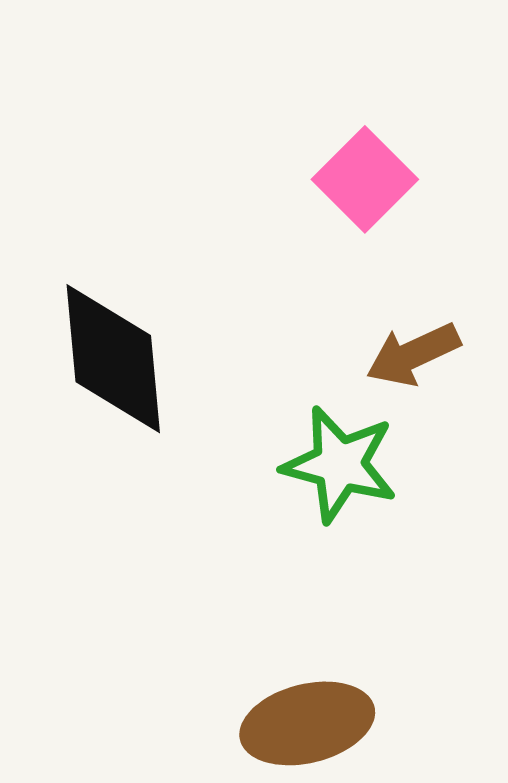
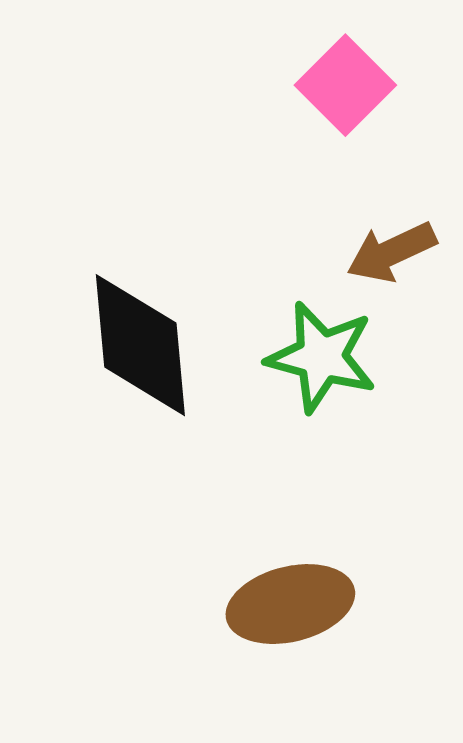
black diamond: (113, 359) -> (140, 345), moved

